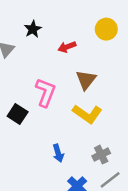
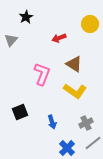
black star: (33, 29) -> (26, 17), moved
brown triangle: (86, 80) -> (74, 64), turned -36
black square: (18, 114) -> (20, 112), moved, turned 35

